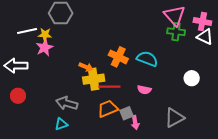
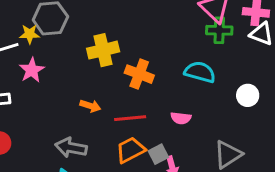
yellow star: (45, 35) -> (30, 34), moved
cyan semicircle: (147, 59) -> (200, 72), moved
orange arrow: (86, 67) -> (90, 106), moved
yellow cross: (94, 79) -> (103, 50), moved

